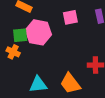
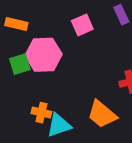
orange cross: (13, 52) -> (41, 113), moved

